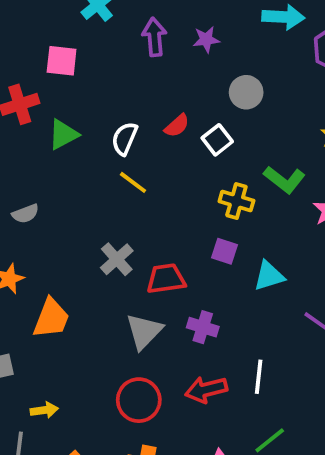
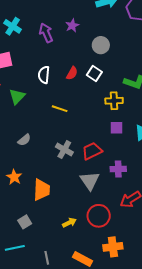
white semicircle: (125, 139) -> (44, 75), moved
gray semicircle: (25, 214) -> (24, 140), moved
yellow arrow: (44, 410) -> (69, 223), moved

